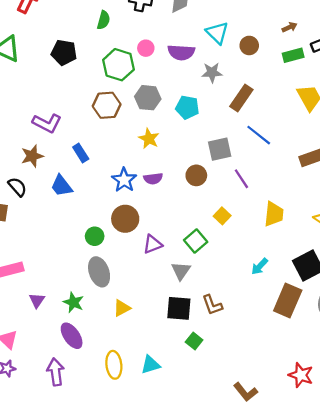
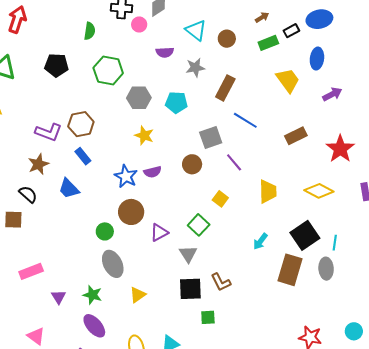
pink circle: (146, 48) -> (139, 24), moved
purple semicircle: (181, 52) -> (165, 52), size x0.7
brown hexagon: (107, 105) -> (81, 124), moved
green square: (194, 341) -> (208, 317), turned -35

